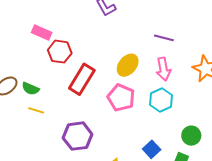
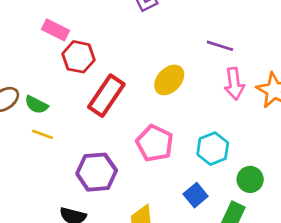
pink arrow: (163, 69) -> (234, 84), moved
pink pentagon: (121, 98) -> (155, 143), moved
cyan hexagon: (161, 100) -> (213, 149), moved

